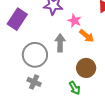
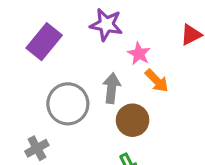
brown circle: (86, 68) -> (133, 120), moved
gray cross: (34, 82) -> (37, 148), moved, turned 32

